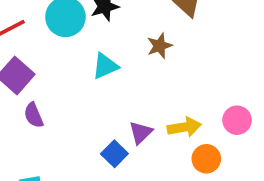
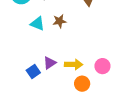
brown star: (160, 46) -> (60, 21), moved
cyan triangle: (105, 66) -> (37, 24), turned 35

